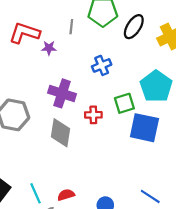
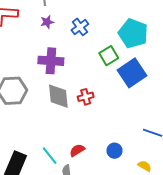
purple star: (49, 48) -> (47, 22), moved
red cross: (93, 115) -> (86, 97), moved
blue square: (144, 128) -> (132, 73), turned -32

